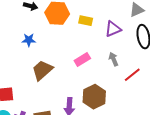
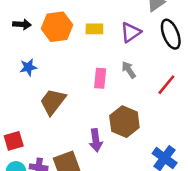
gray arrow: (113, 59) -> (129, 70), moved
pink rectangle: (82, 60) -> (100, 78), turned -42

